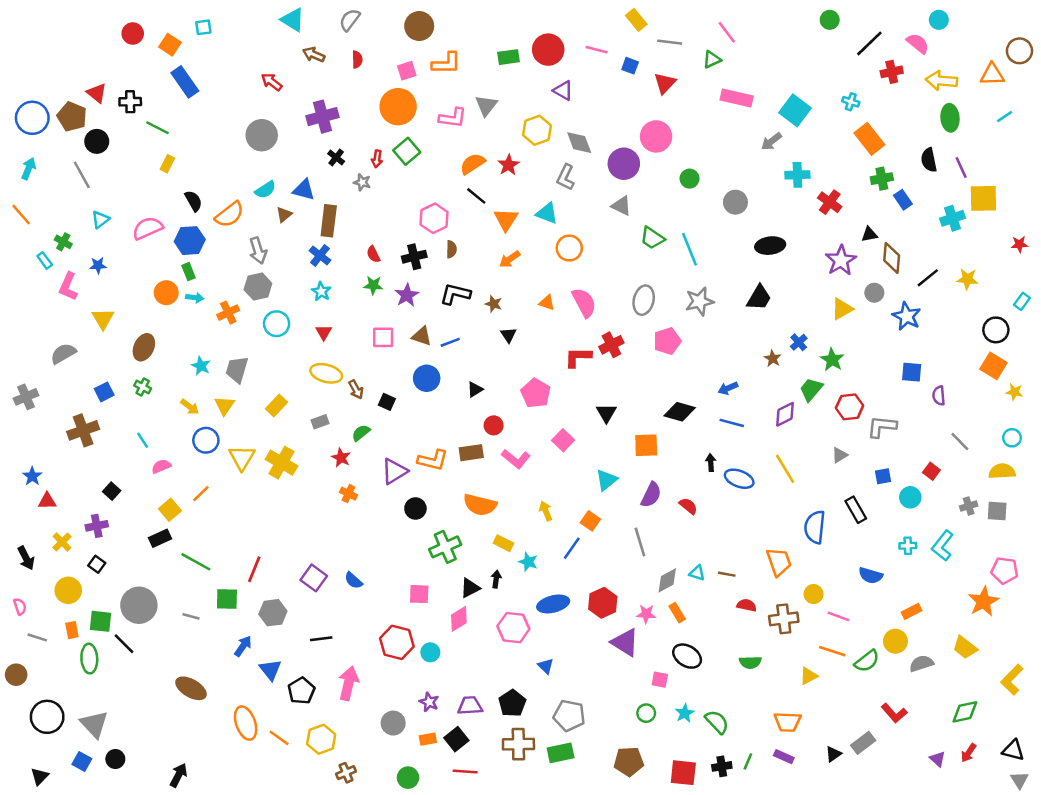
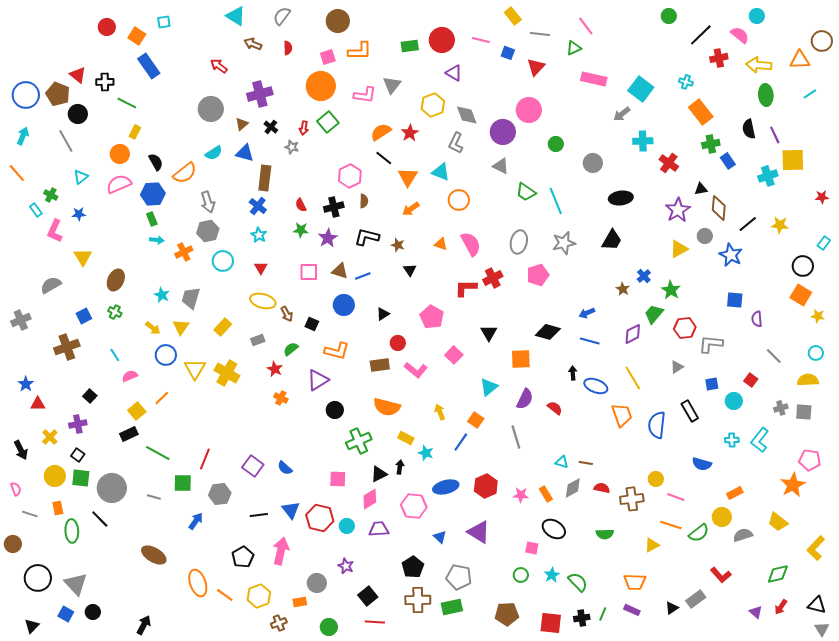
brown triangle: (284, 215) -> (242, 124), moved
orange circle: (166, 293) -> (120, 154), moved
orange L-shape: (433, 460) -> (337, 351), moved
orange trapezoid: (779, 562) -> (622, 415), moved
gray diamond: (667, 580) -> (573, 488), moved
green square: (100, 621) -> (81, 478), moved
purple triangle: (625, 642) -> (479, 532), moved
blue triangle: (270, 670) -> (291, 510), moved
purple trapezoid: (470, 706) -> (379, 529), moved
orange rectangle: (428, 739) -> (300, 602), moved

